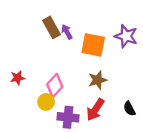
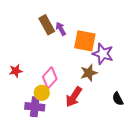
purple star: (126, 36) -> (103, 54), moved
red arrow: (95, 110) -> (74, 97), moved
purple cross: (68, 117) -> (35, 107), moved

